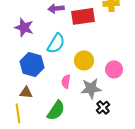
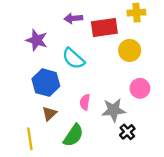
cyan semicircle: (56, 43) -> (73, 58), turned 100
yellow circle: (84, 60) -> (130, 50), moved
brown triangle: (26, 92) -> (49, 114), moved, turned -48

